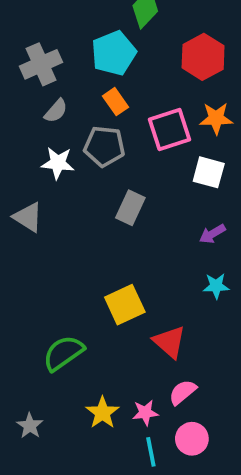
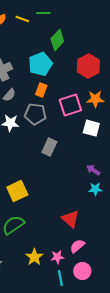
orange rectangle: (116, 102) -> (41, 90), turned 56
purple arrow: (212, 234) -> (93, 170), moved, turned 64
yellow square: (125, 305) -> (17, 191), moved

